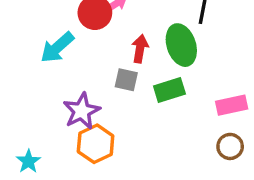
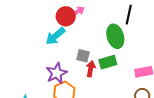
cyan arrow: (57, 47) -> (55, 36), moved
red arrow: (140, 49) -> (91, 69), moved

